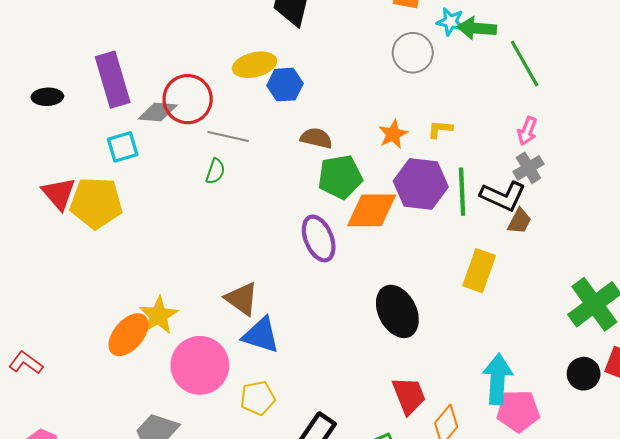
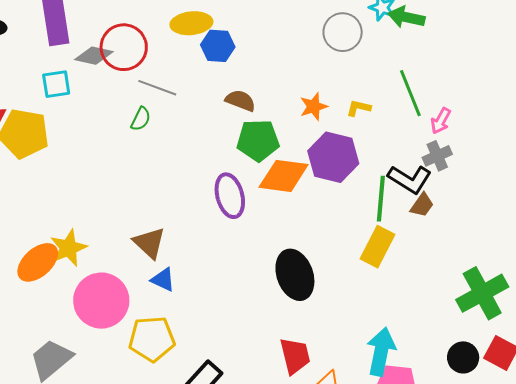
green line: (525, 64) -> (410, 93), moved
green line: (462, 192) -> (381, 199), moved
blue triangle: (261, 335) -> (163, 280), size x0.7
yellow pentagon: (258, 398) -> (152, 339), size x1.4

